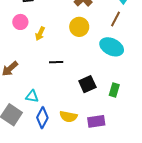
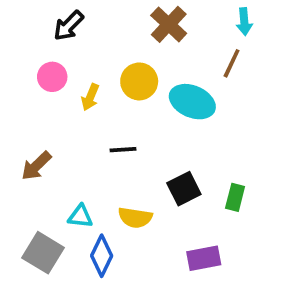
yellow circle: (79, 27) -> (139, 81), moved
cyan ellipse: (112, 47) -> (192, 102), moved
yellow semicircle: (68, 117) -> (135, 218), moved

